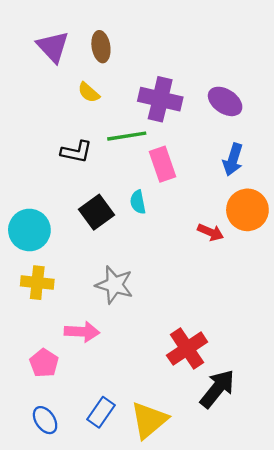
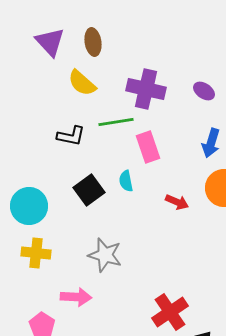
yellow semicircle: (89, 92) -> (82, 83), size x1.4
purple ellipse: (225, 101) -> (204, 91), size x0.7
red arrow: (211, 232) -> (177, 202), moved

